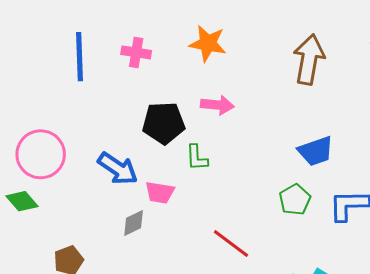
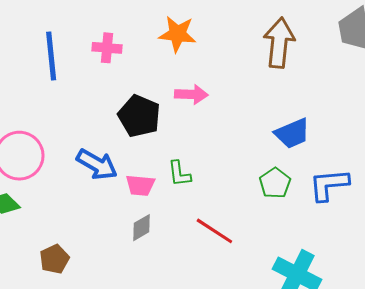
black pentagon: (164, 123) -> (139, 116), turned 30
green L-shape: (197, 158) -> (179, 174), moved
gray diamond: (134, 223) -> (142, 228), moved

